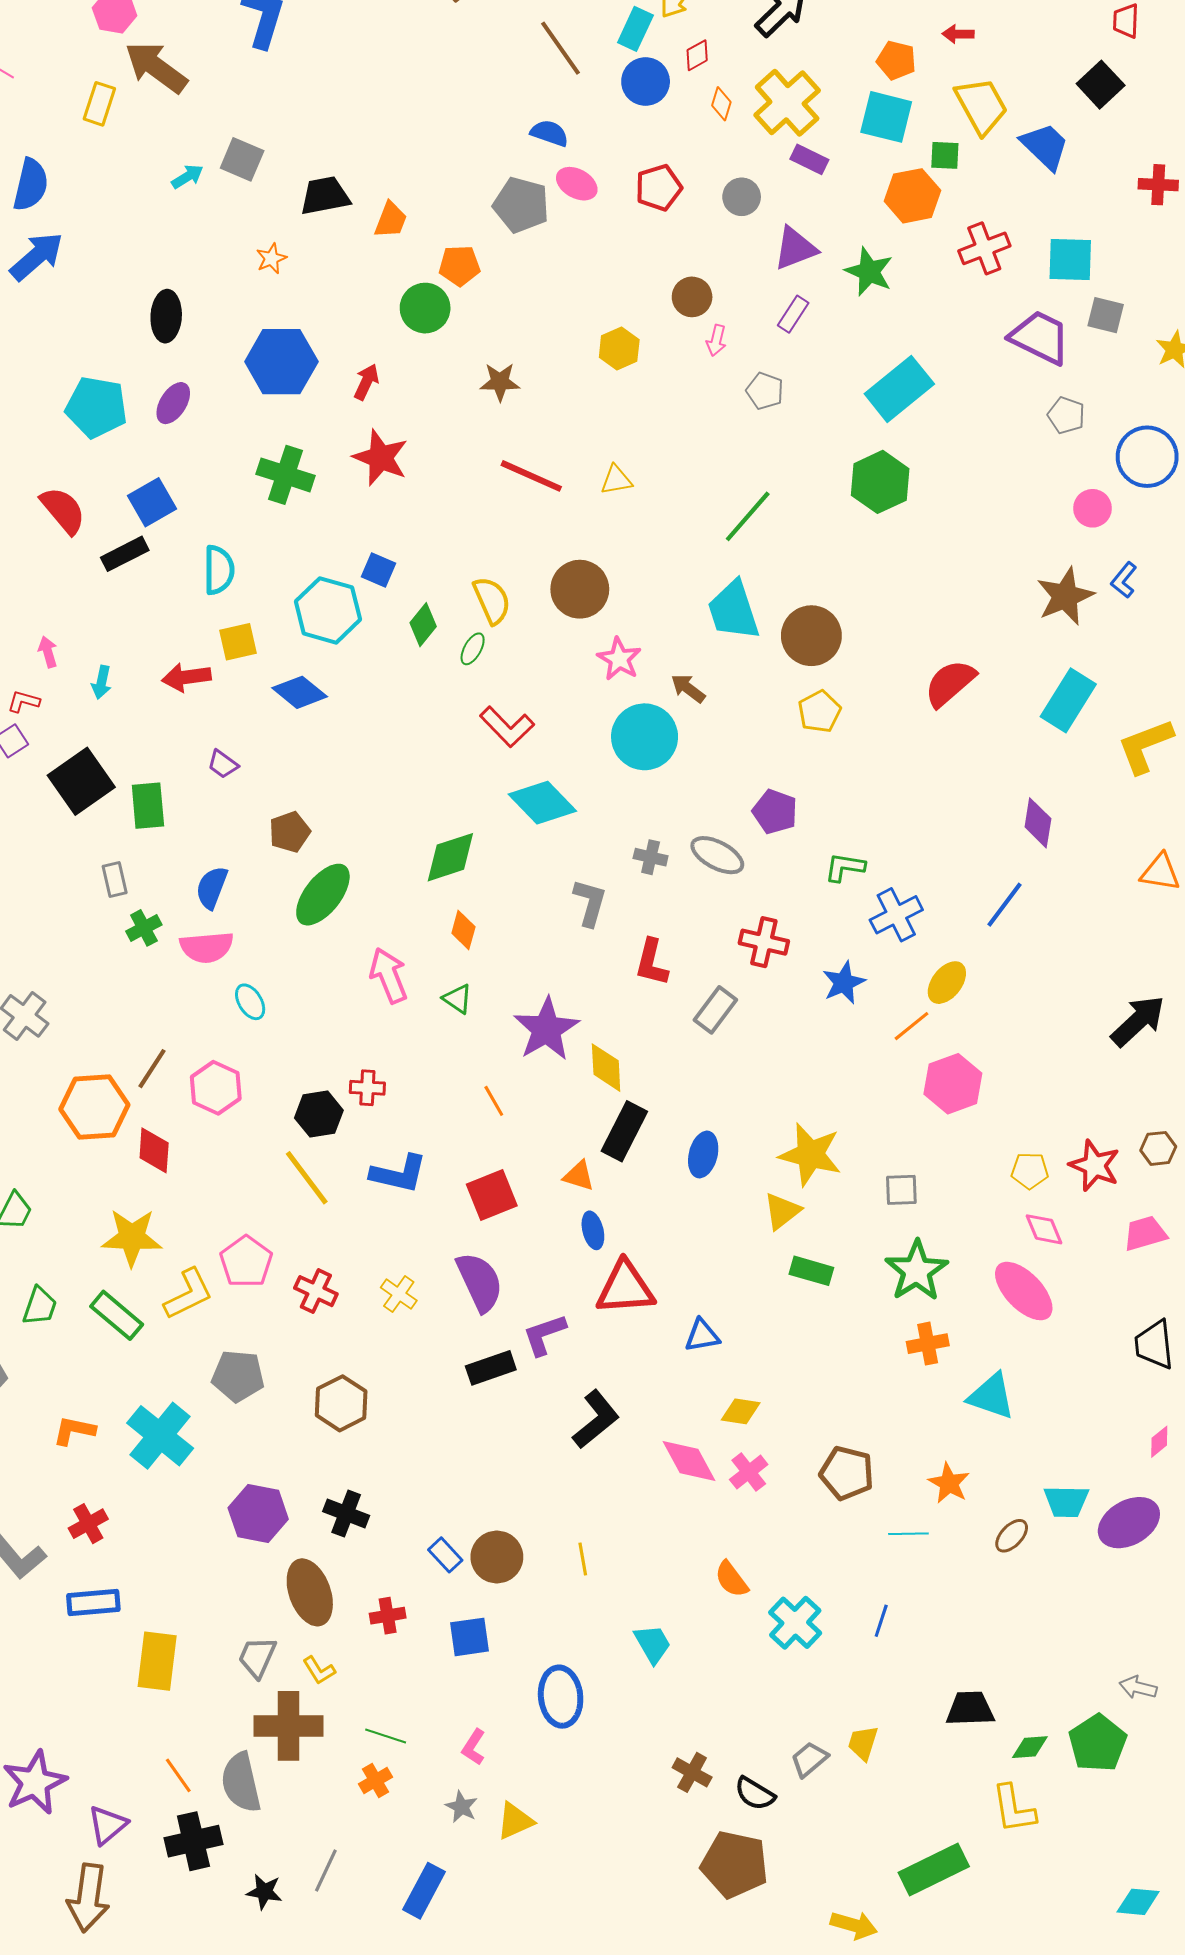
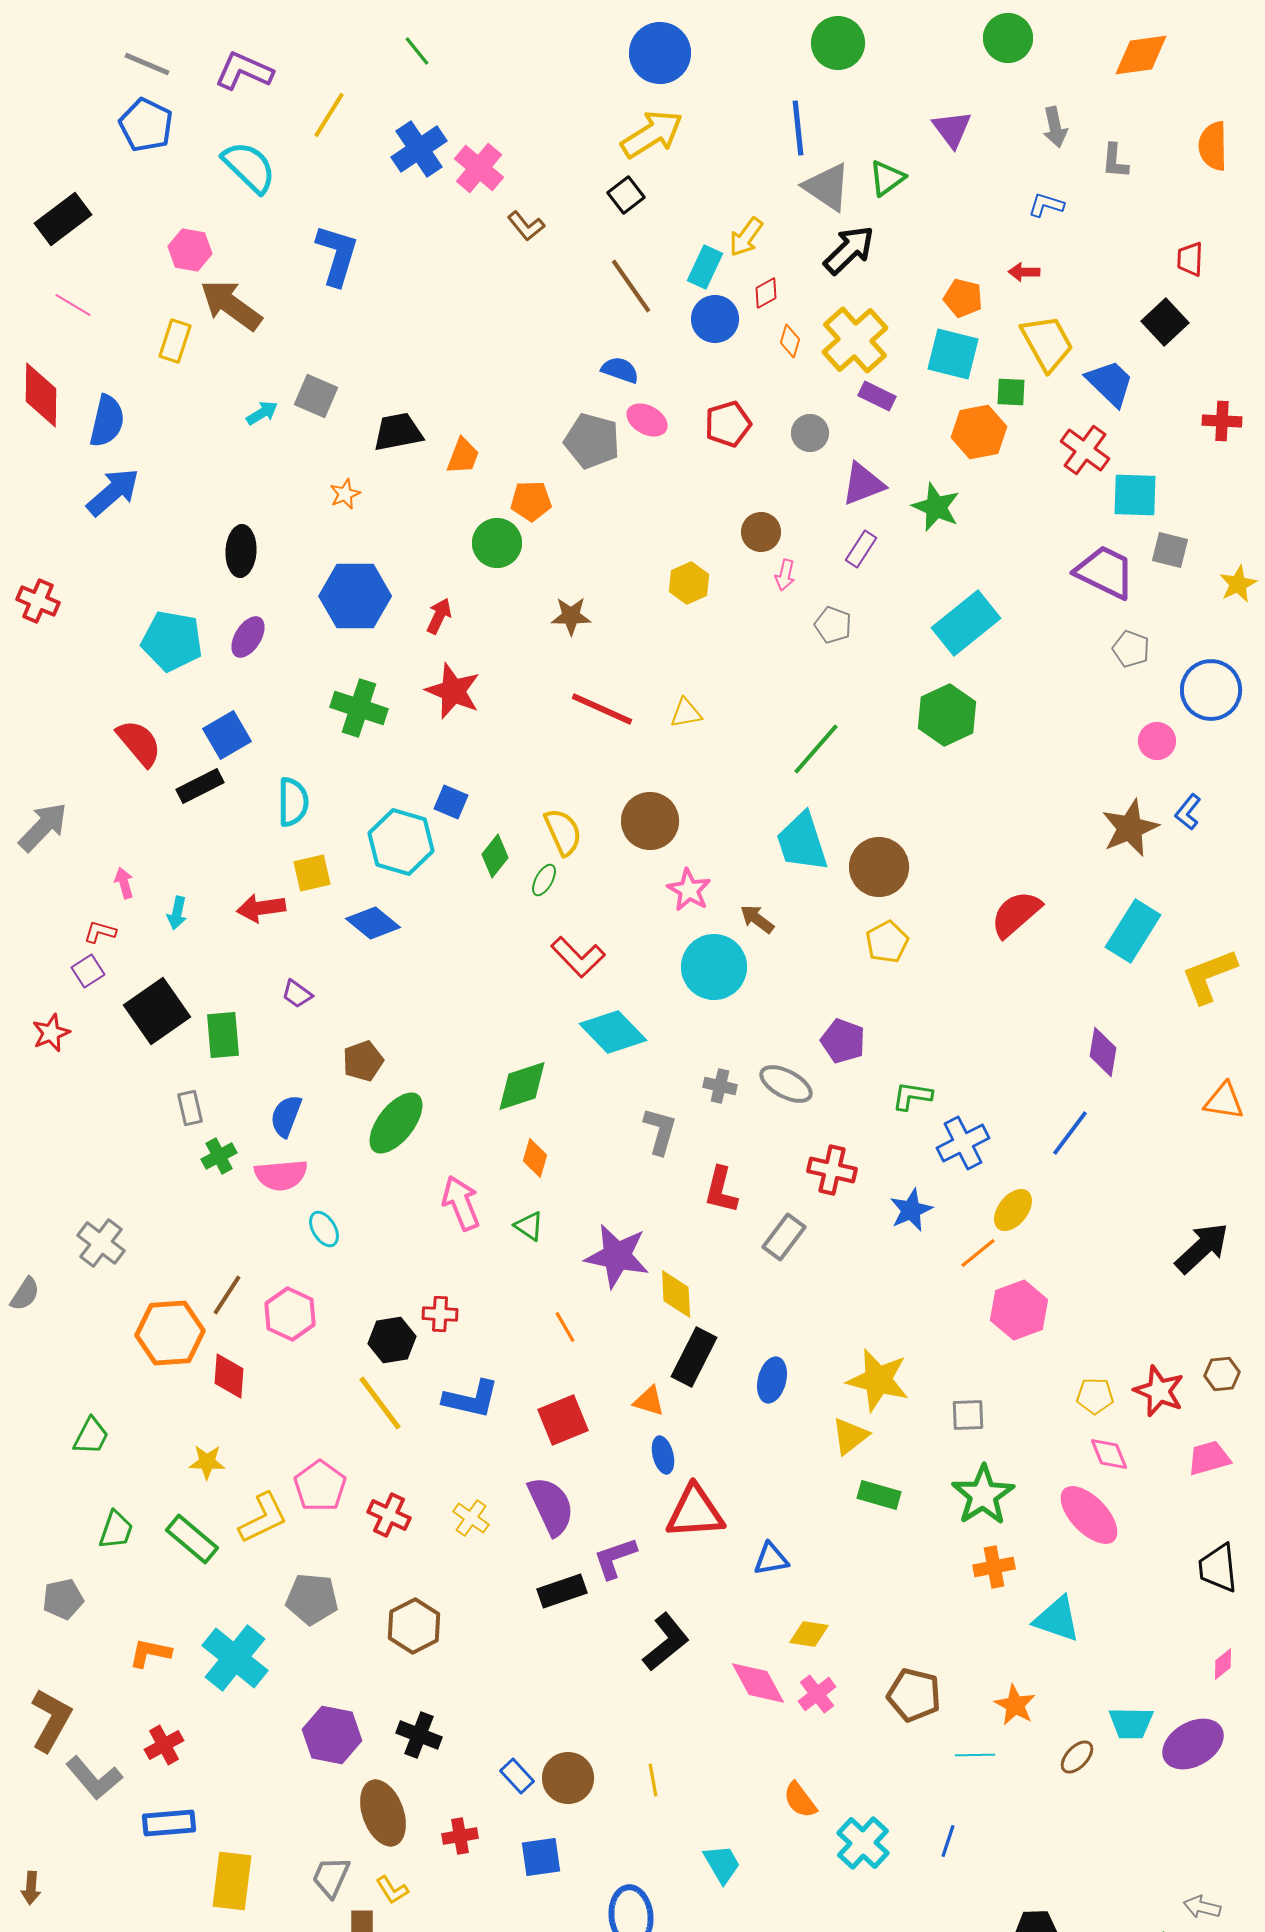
red cross: (984, 248) -> (1085, 450), moved, turned -33
purple star: (546, 1029) -> (617, 1256), turned -30
yellow star: (132, 1237) -> (207, 1462), size x0.6

